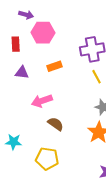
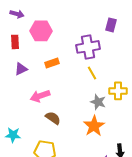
purple arrow: (26, 15) -> (17, 14), moved
purple triangle: (22, 72) -> (21, 69), turned -32

